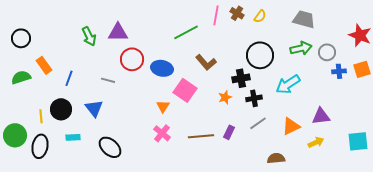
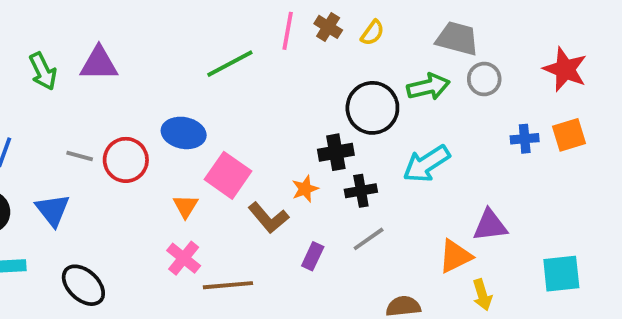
green arrow: (301, 48) -> (428, 87), moved
gray circle: (327, 52) -> (484, 79), moved
red circle: (132, 59) -> (126, 160), moved
brown L-shape: (206, 62) -> (268, 218), moved
orange triangle: (291, 126) -> (455, 256), moved
brown line: (201, 136) -> (228, 285), moved
yellow arrow: (316, 142) -> (482, 295), moved, turned 98

